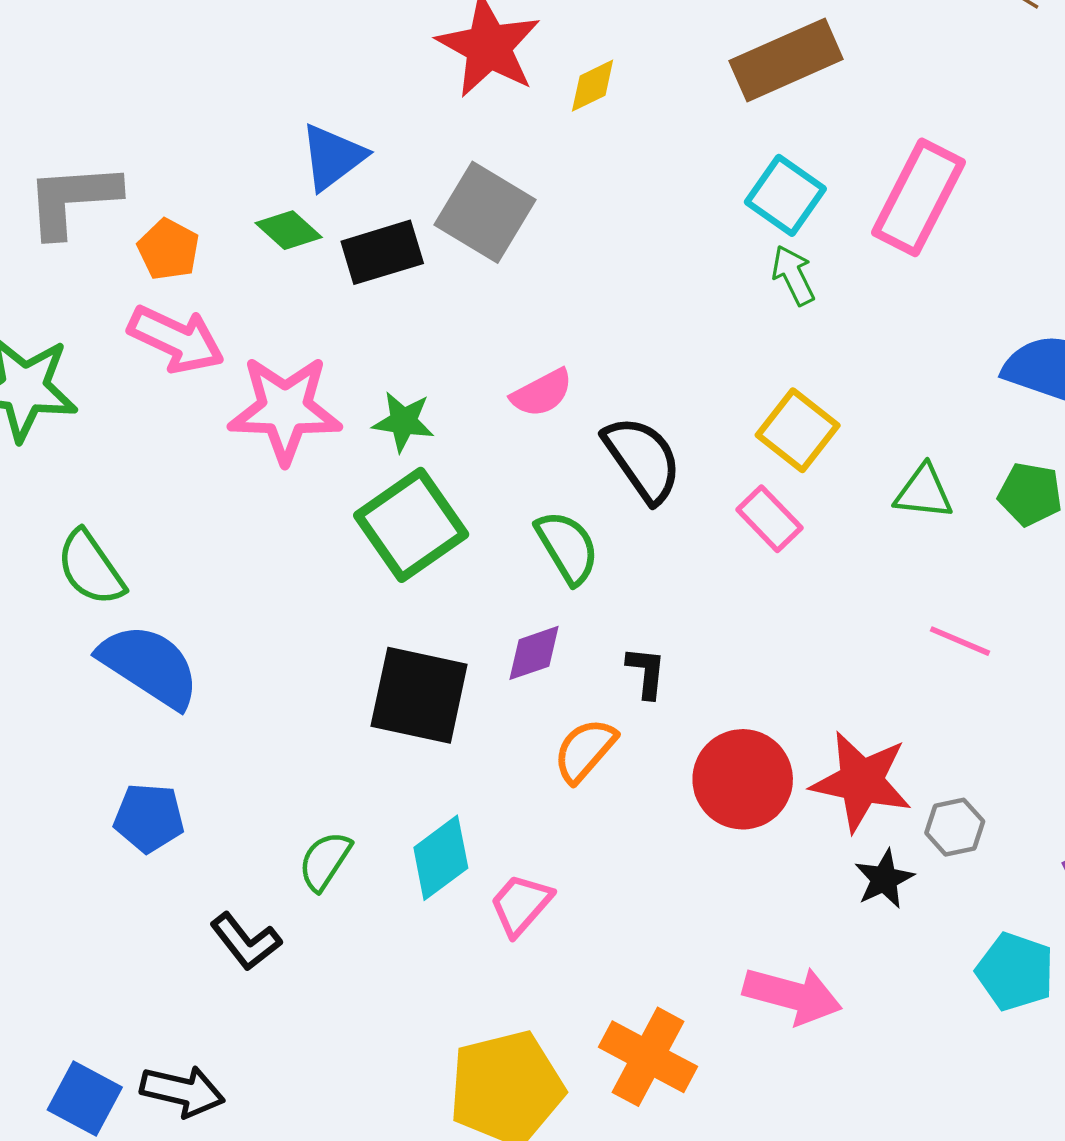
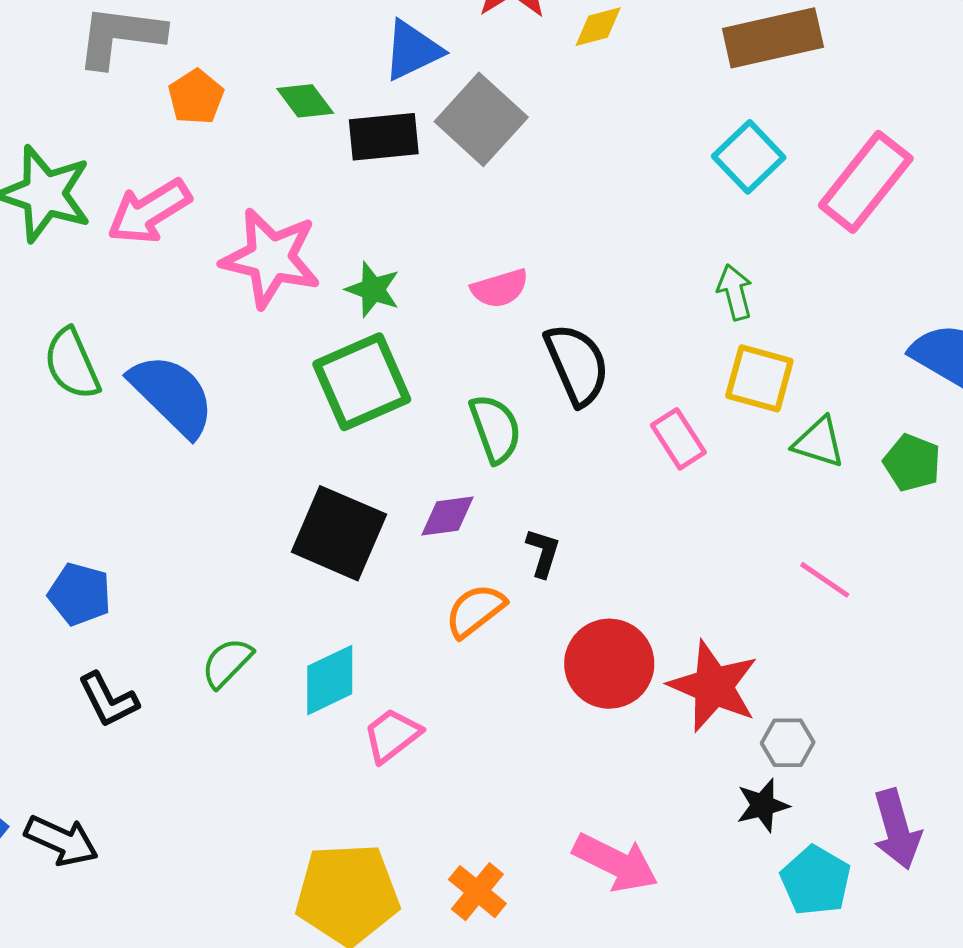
blue triangle: (333, 157) -> (412, 50), moved
green arrow: (793, 275) -> (735, 292), moved
pink arrow: (176, 339) -> (149, 211), moved, turned 112
yellow square: (798, 430) -> (759, 378), moved, turned -34
blue semicircle: (149, 666) -> (172, 395), moved
black star: (884, 879) -> (763, 805), moved
black L-shape: (246, 942) -> (108, 700), moved
orange cross: (648, 1057) -> (477, 892), size x0.7

